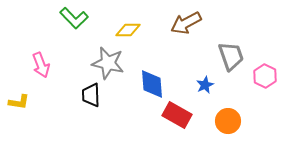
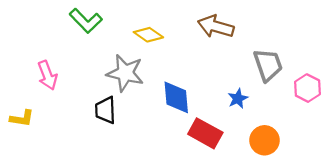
brown arrow: (186, 23) -> (216, 27), turned 44
yellow diamond: (128, 30) -> (148, 35), turned 35

